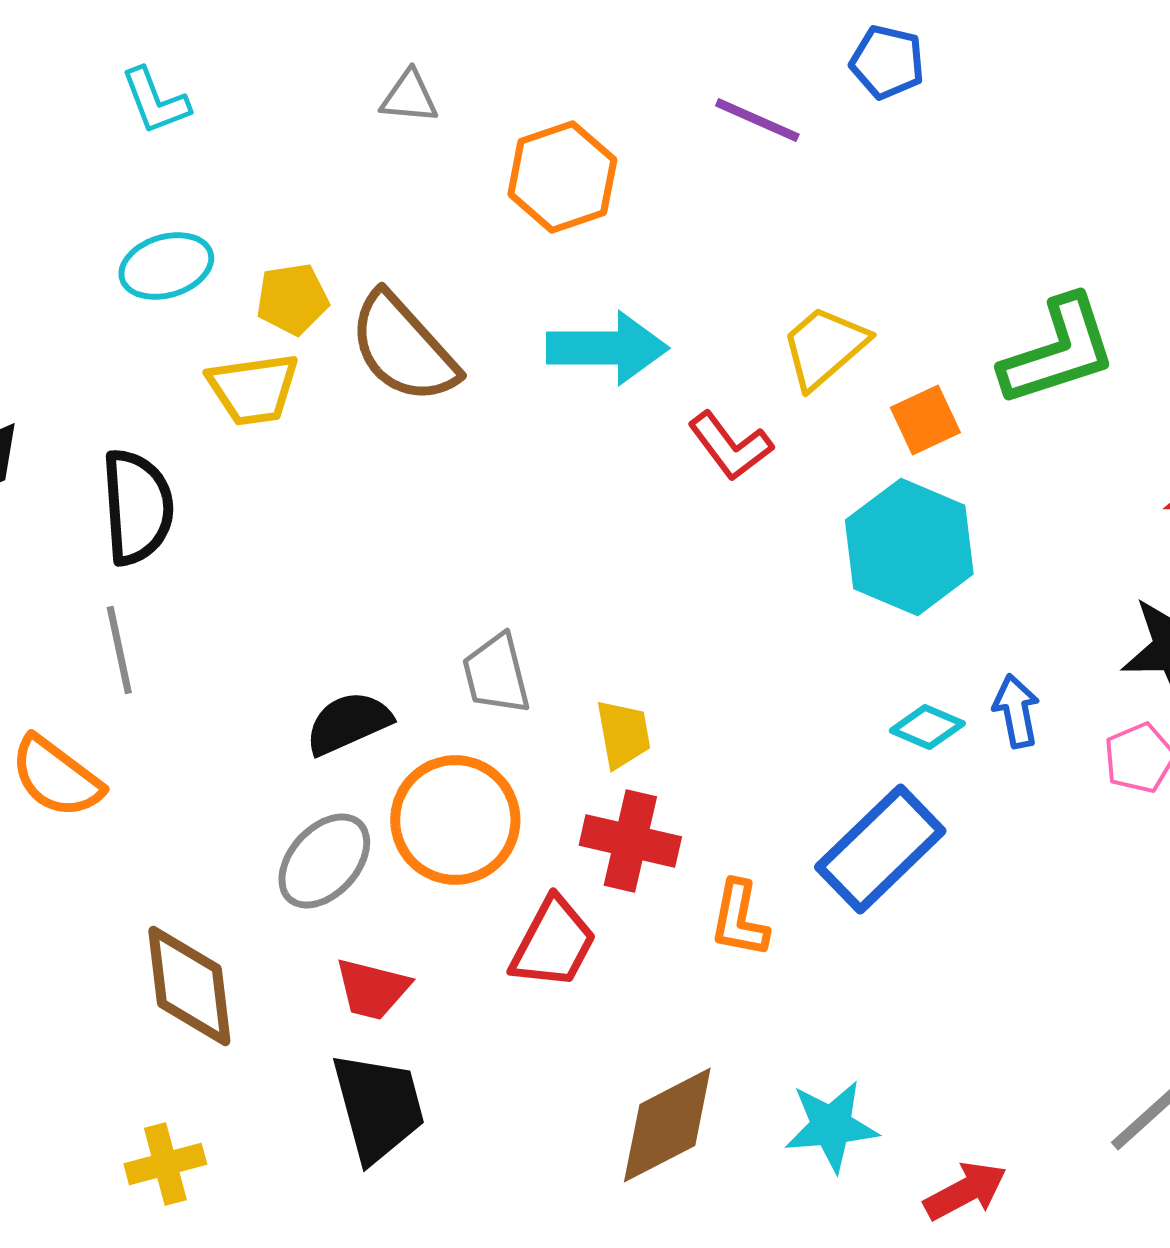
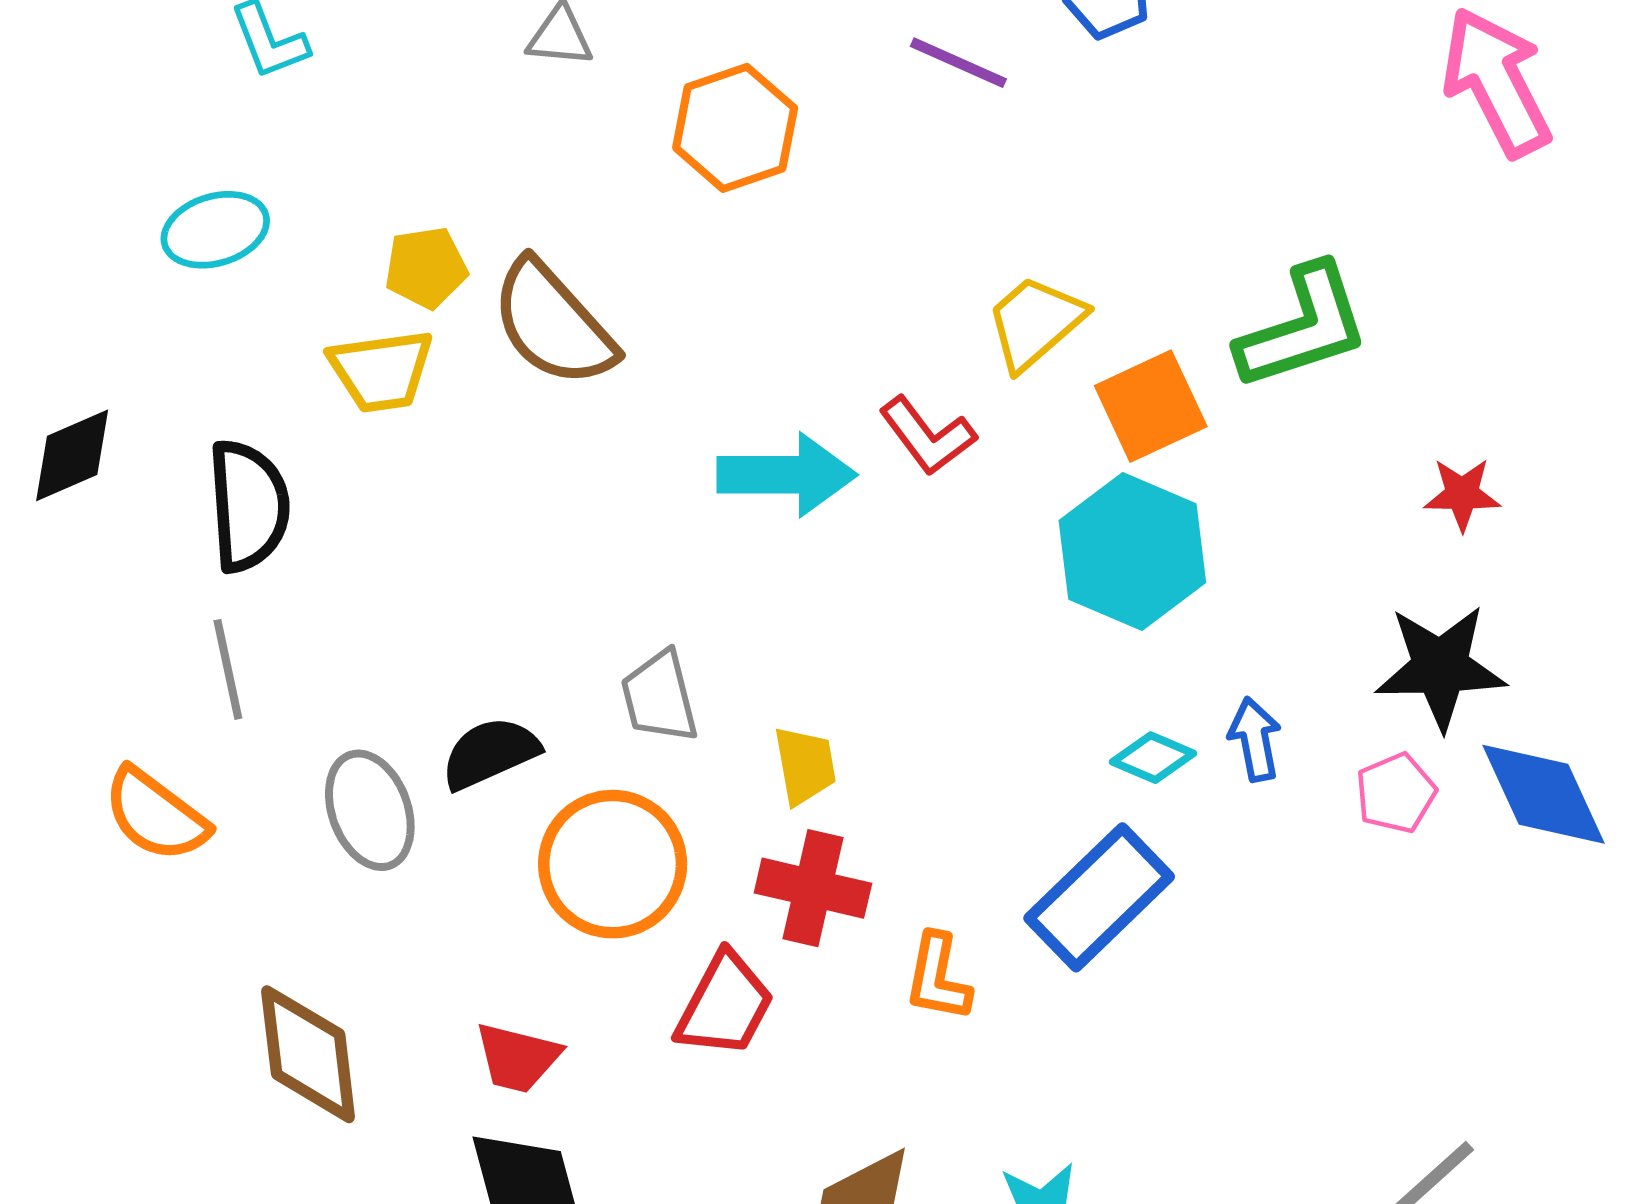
cyan ellipse: (166, 266) -> (215, 230), moved
cyan arrow: (607, 348) -> (787, 475), moved
orange square: (925, 420) -> (1151, 406), size x1.4
gray ellipse: (324, 861) -> (370, 810), moved, turned -62

